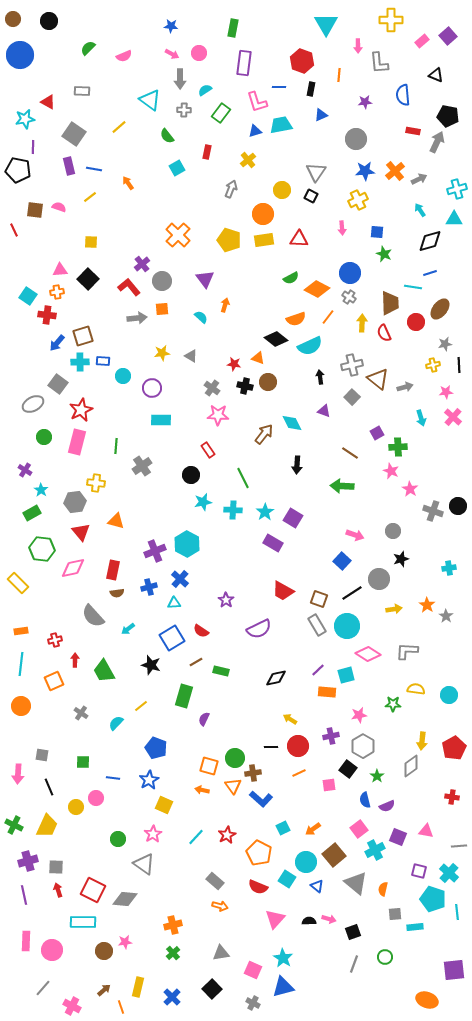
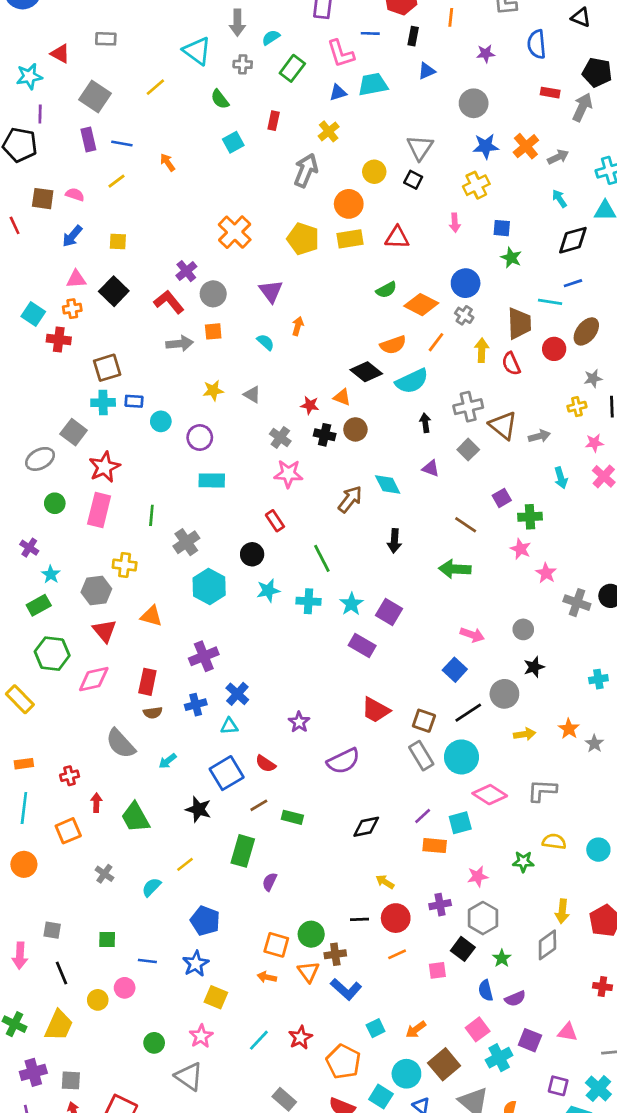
gray arrow: (231, 189) -> (306, 170), size x1.4
blue arrow: (57, 343) -> (72, 236), moved
cyan hexagon: (187, 544) -> (209, 586), moved

